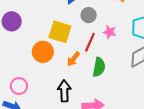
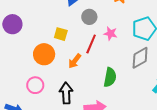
yellow square: (60, 32) -> (61, 34), size x0.6
green semicircle: (99, 67) -> (110, 77), moved
pink circle: (19, 86) -> (35, 85), moved

